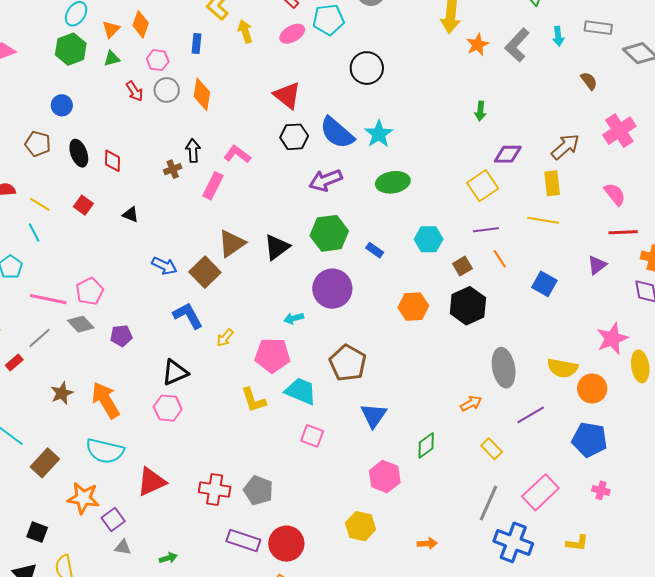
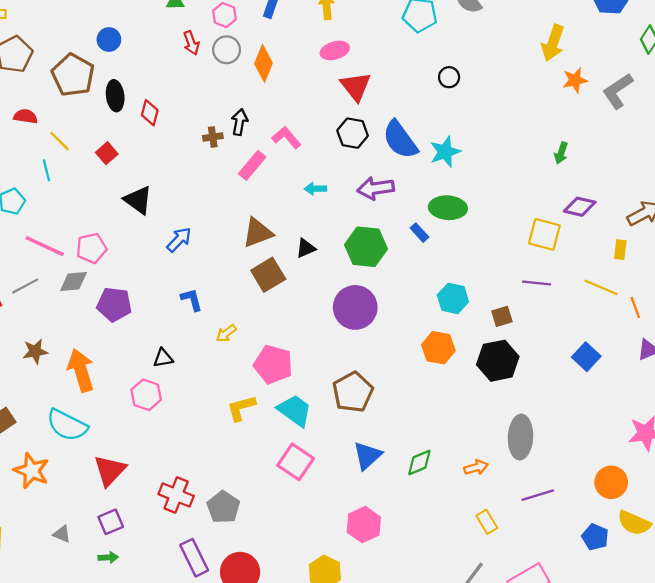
pink ellipse: (292, 34) -> (335, 50), moved
black circle: (367, 68) -> (449, 77), size x0.6
brown pentagon: (38, 144) -> (73, 75), size x1.5
yellow rectangle: (552, 183) -> (620, 250), size x0.7
yellow square: (483, 186) -> (544, 234), turned 36
black triangle: (131, 215) -> (138, 200), moved, size x1.6
cyan hexagon: (429, 239) -> (453, 298), moved
black triangle: (277, 247) -> (306, 248), size x0.7
blue rectangle: (375, 250) -> (419, 233), moved
orange line: (500, 259) -> (635, 308), moved
blue arrow: (164, 266) -> (179, 240), turned -85
brown square: (205, 272) -> (268, 275), moved
blue L-shape: (188, 316) -> (192, 300), size x0.7
cyan arrow: (294, 318) -> (315, 189), moved
gray diamond: (81, 324) -> (73, 282), turned -64
purple pentagon: (121, 336) -> (114, 304), size x1.4
yellow semicircle: (562, 368) -> (634, 523), moved
black triangle: (175, 372) -> (163, 358), size x0.7
yellow L-shape: (253, 400) -> (241, 408), turned 80
pink square: (312, 436) -> (296, 462), size x1.4
blue pentagon: (589, 440) -> (595, 537), size x0.7
green diamond: (426, 445) -> (419, 463), moved
red triangle: (151, 482) -> (110, 470), turned -36
purple square: (113, 519) -> (111, 522), moved
purple rectangle: (243, 541) -> (194, 558), turned 32

